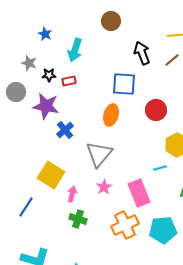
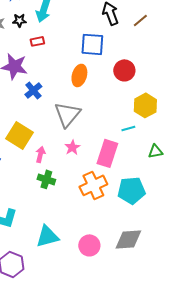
black star: (49, 75) -> (19, 20), moved
pink rectangle: (139, 193) -> (107, 153), turned 40

